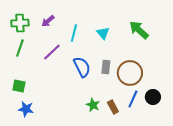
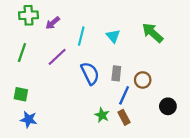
green cross: (20, 23) -> (29, 15), moved
brown circle: (130, 73) -> (143, 80), size x0.6
blue line: (133, 99) -> (124, 95), moved

